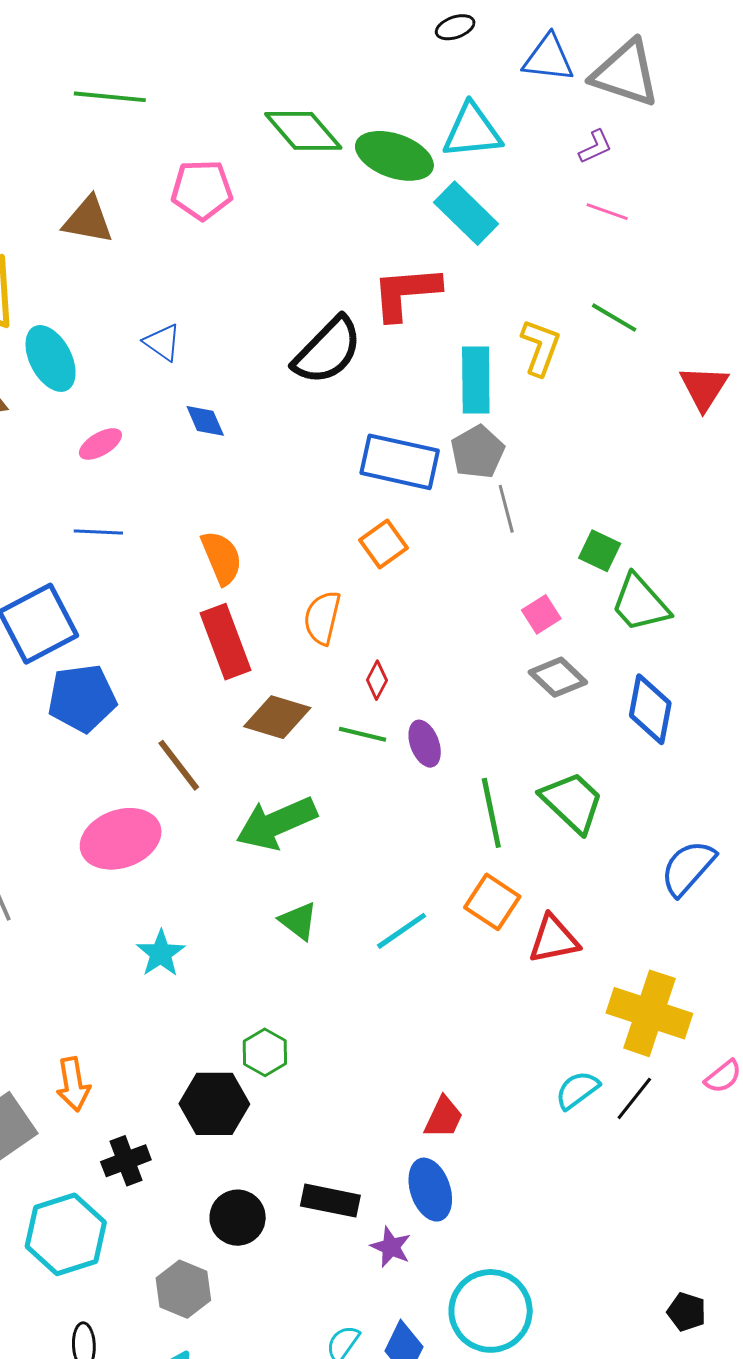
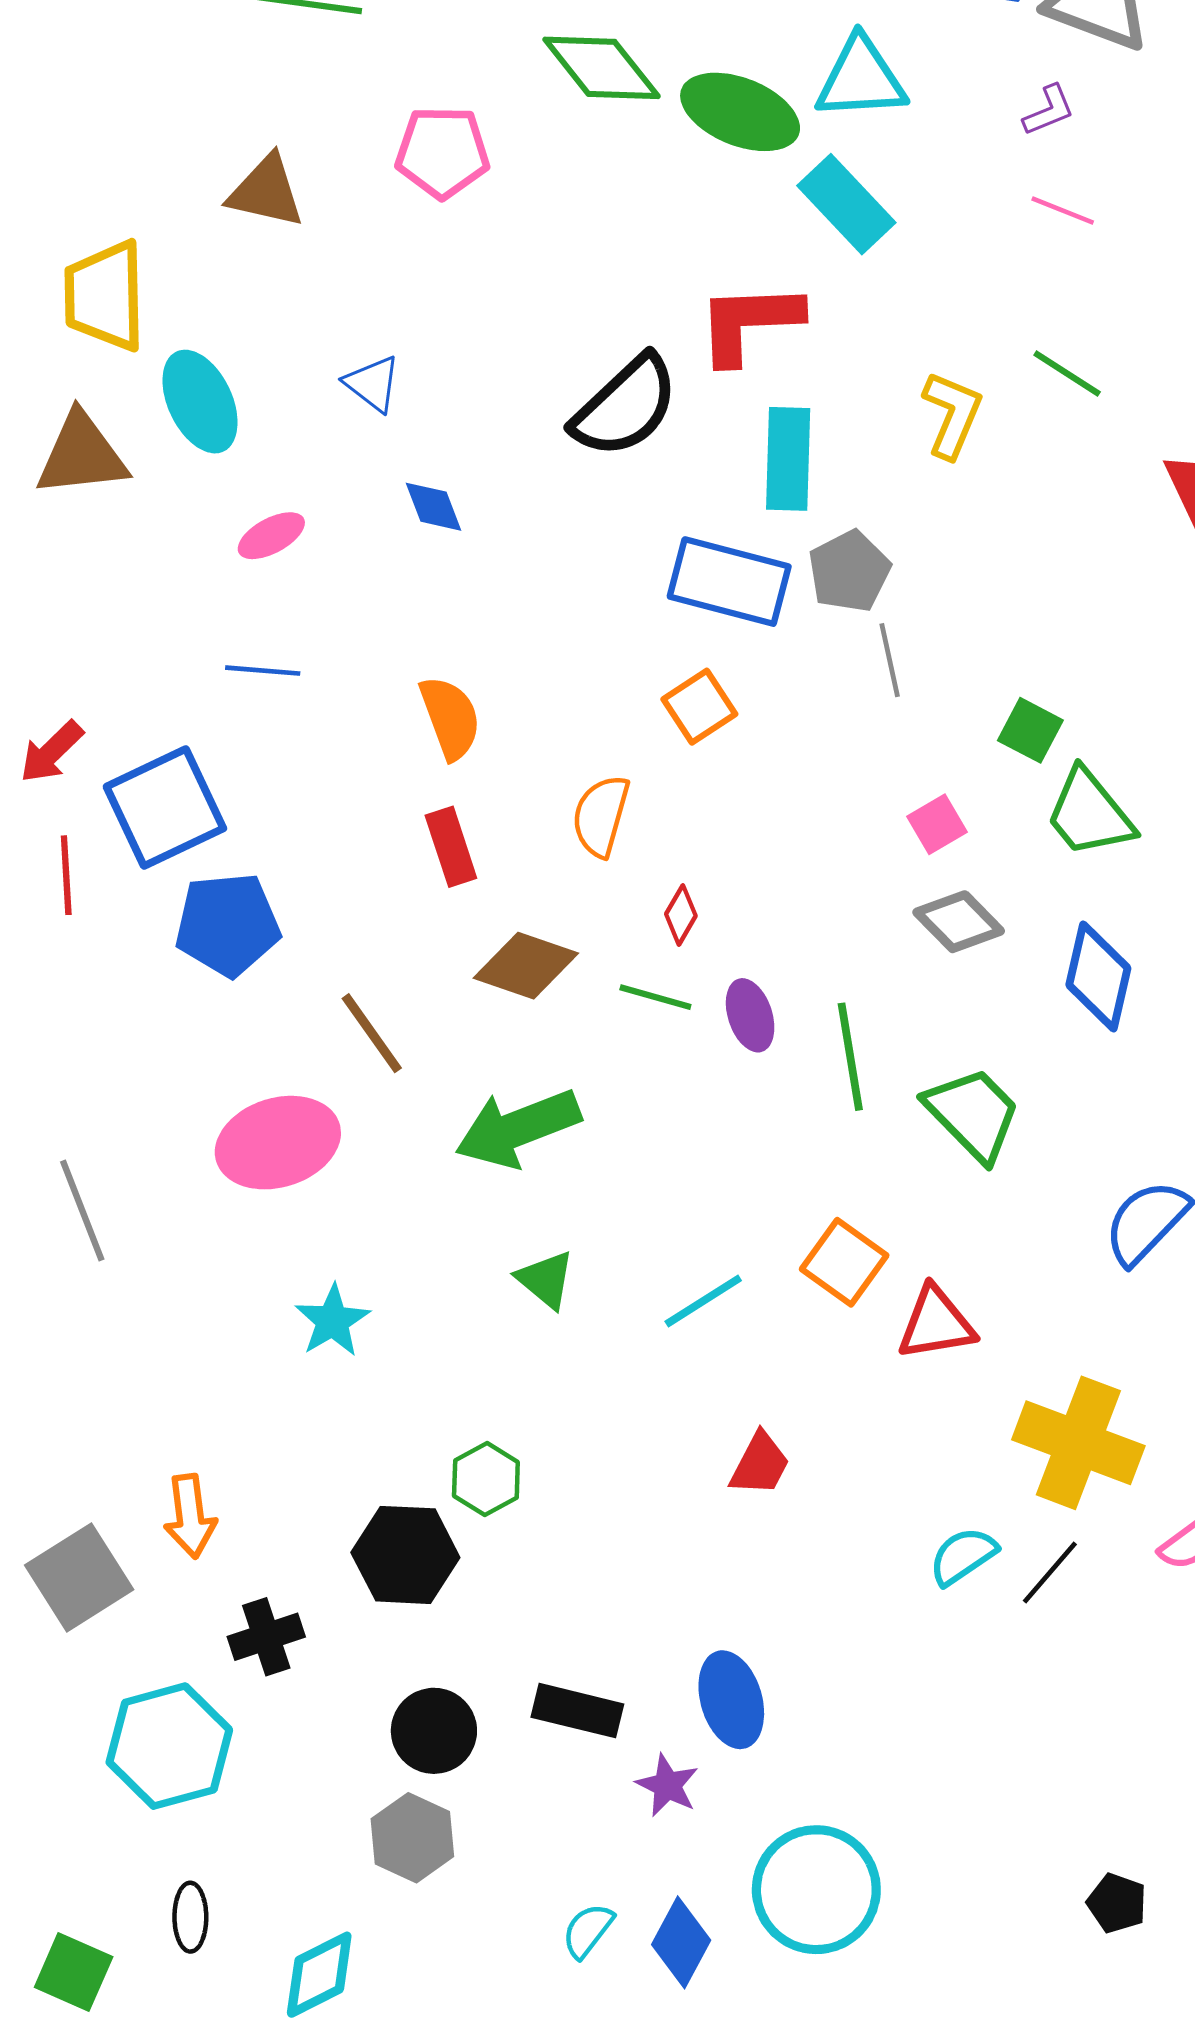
cyan rectangle: (476, 380) -> (788, 459), moved
red rectangle: (226, 642) -> (451, 847), size x0.7
green line: (491, 813) -> (850, 1057), moved
red trapezoid: (444, 1117) -> (760, 1464), moved
gray hexagon: (183, 1289) -> (412, 1838), moved

